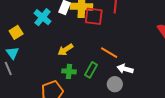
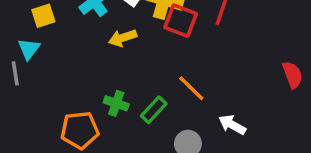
yellow arrow: (65, 50) -> (123, 38), moved
white arrow: (125, 69) -> (232, 125), moved

